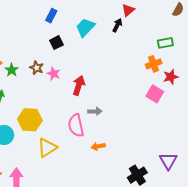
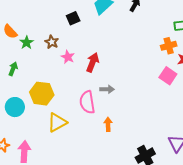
pink star: (54, 74) -> (68, 57), moved
orange arrow: (98, 146) -> (108, 124), turned 96

